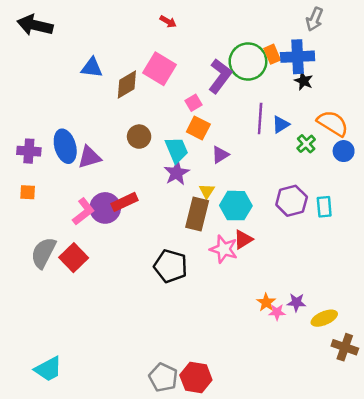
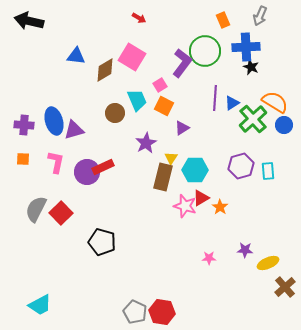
orange rectangle: (272, 54) -> (223, 20), moved
green cross: (306, 144) -> (253, 119), size x1.8
cyan trapezoid: (177, 150) -> (137, 100), moved
pink L-shape: (83, 212) -> (56, 162), moved, turned -40
black pentagon: (171, 266) -> (102, 242), moved
orange star: (266, 302) -> (220, 207), moved
pink star: (277, 312) -> (209, 258), moved
brown cross: (345, 347) -> (285, 287), turned 30

